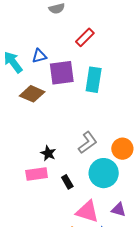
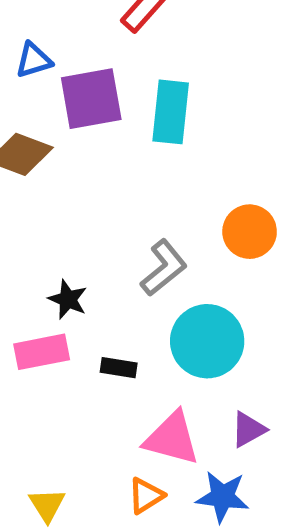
orange circle: (122, 149) -> (250, 232), moved
black rectangle: (67, 182) -> (119, 368), turned -48
purple triangle: (118, 210) -> (248, 429), turned -42

